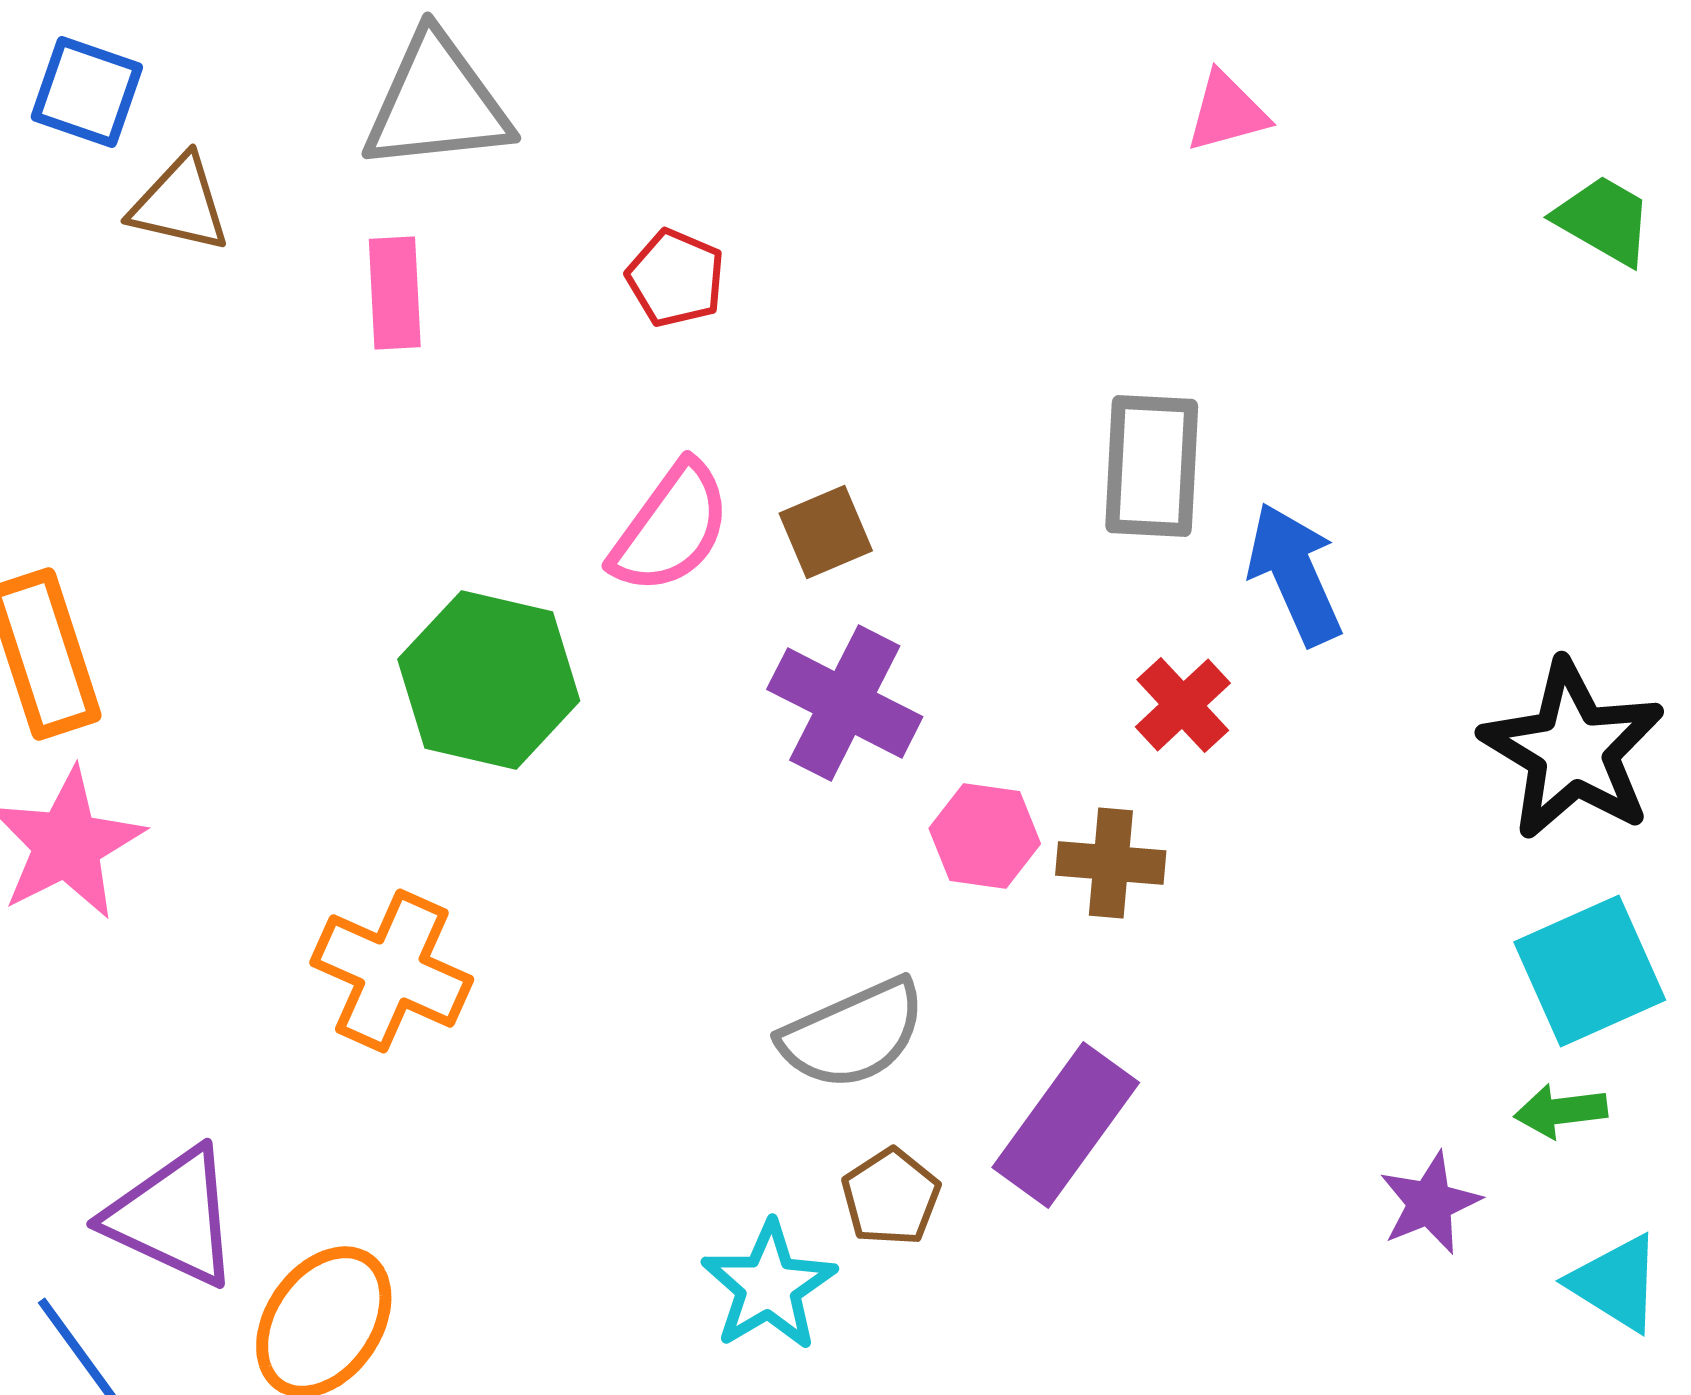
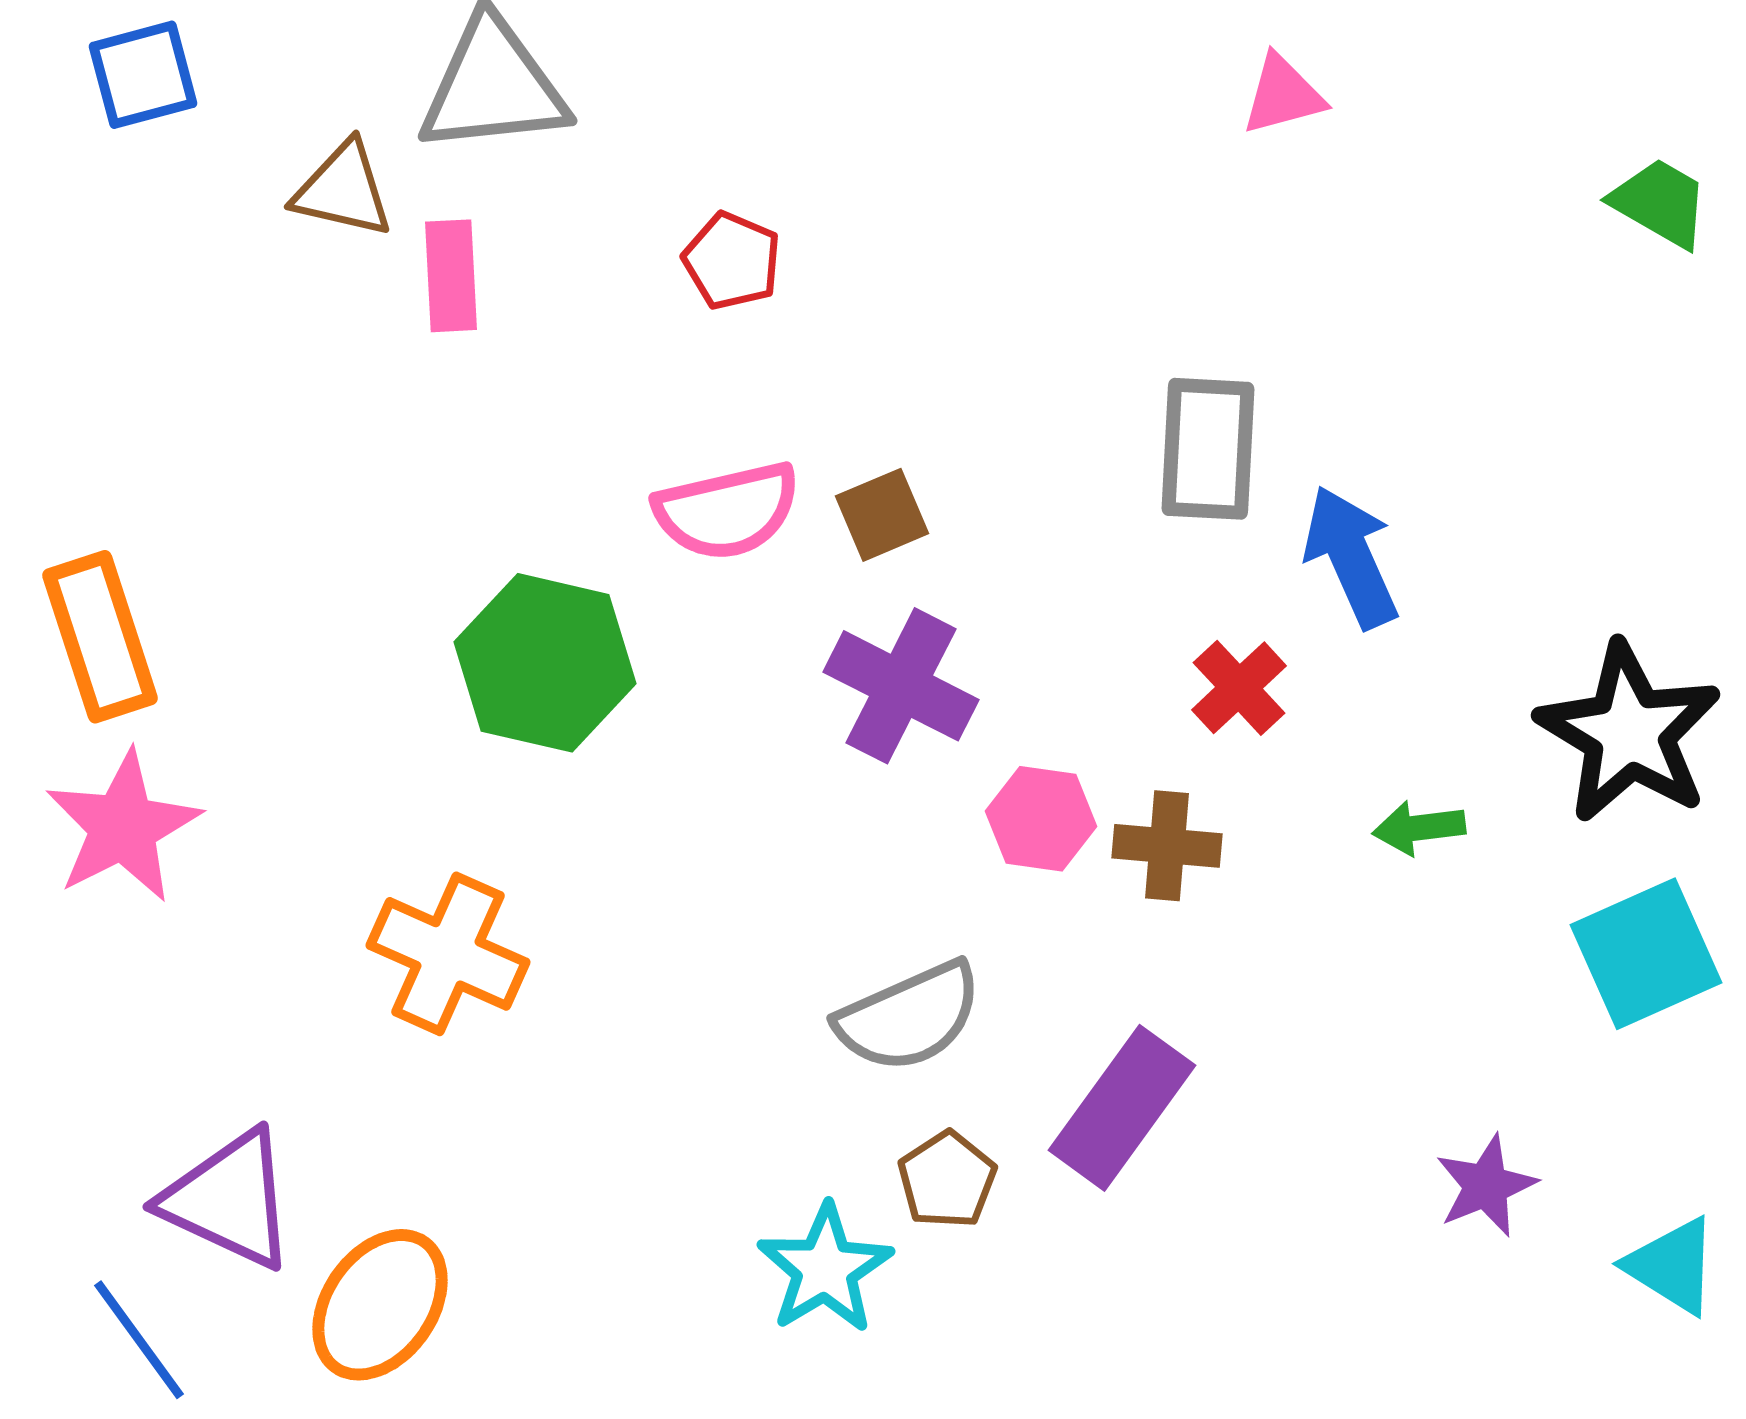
blue square: (87, 92) -> (143, 75), turned -34
brown triangle: (180, 204) -> (343, 190), moved
pink semicircle: (671, 528) -> (727, 511), turned 41
green arrow: (1561, 1111) -> (1419, 828), moved

